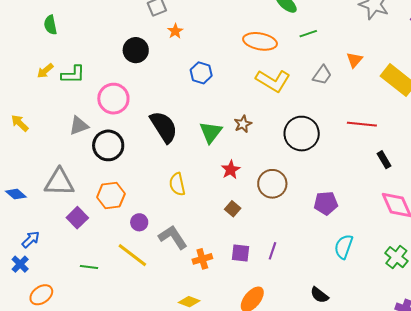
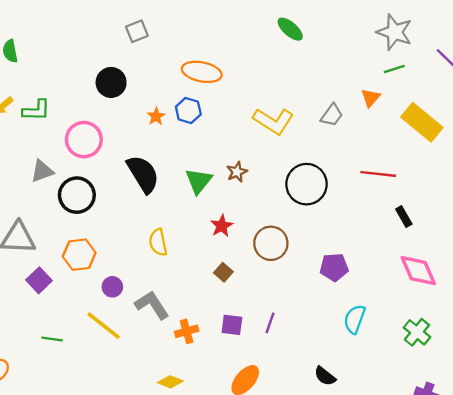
orange star: (175, 31) -> (156, 116), moved
green line: (308, 34) -> (394, 69), moved
orange ellipse: (260, 41) -> (202, 72), moved

